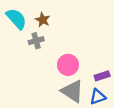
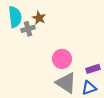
cyan semicircle: (16, 19) -> (15, 17), turned 35
gray cross: (36, 41) -> (28, 29), moved

